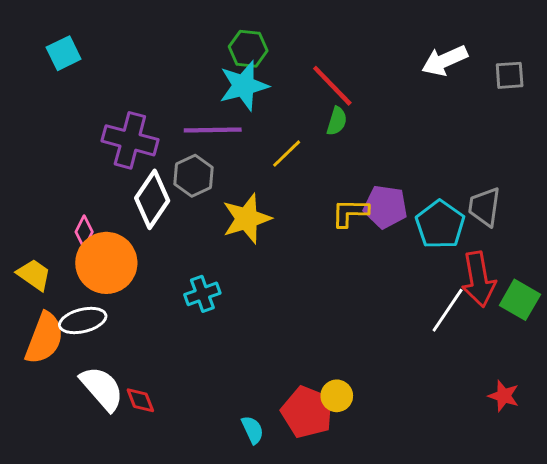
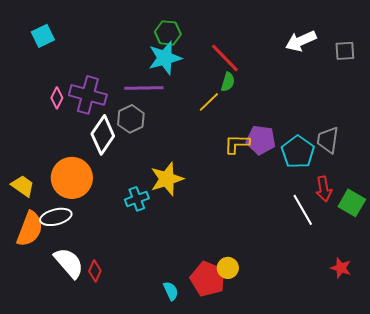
yellow line: (287, 154) -> (209, 102), moved
yellow star: (247, 219) -> (167, 179), moved
pink diamond: (84, 232) -> (57, 98), moved
red arrow: (479, 279) -> (324, 189), size x0.7
white line: (448, 310) -> (303, 210), turned -64
red diamond: (140, 400) -> (95, 271), turned 45

